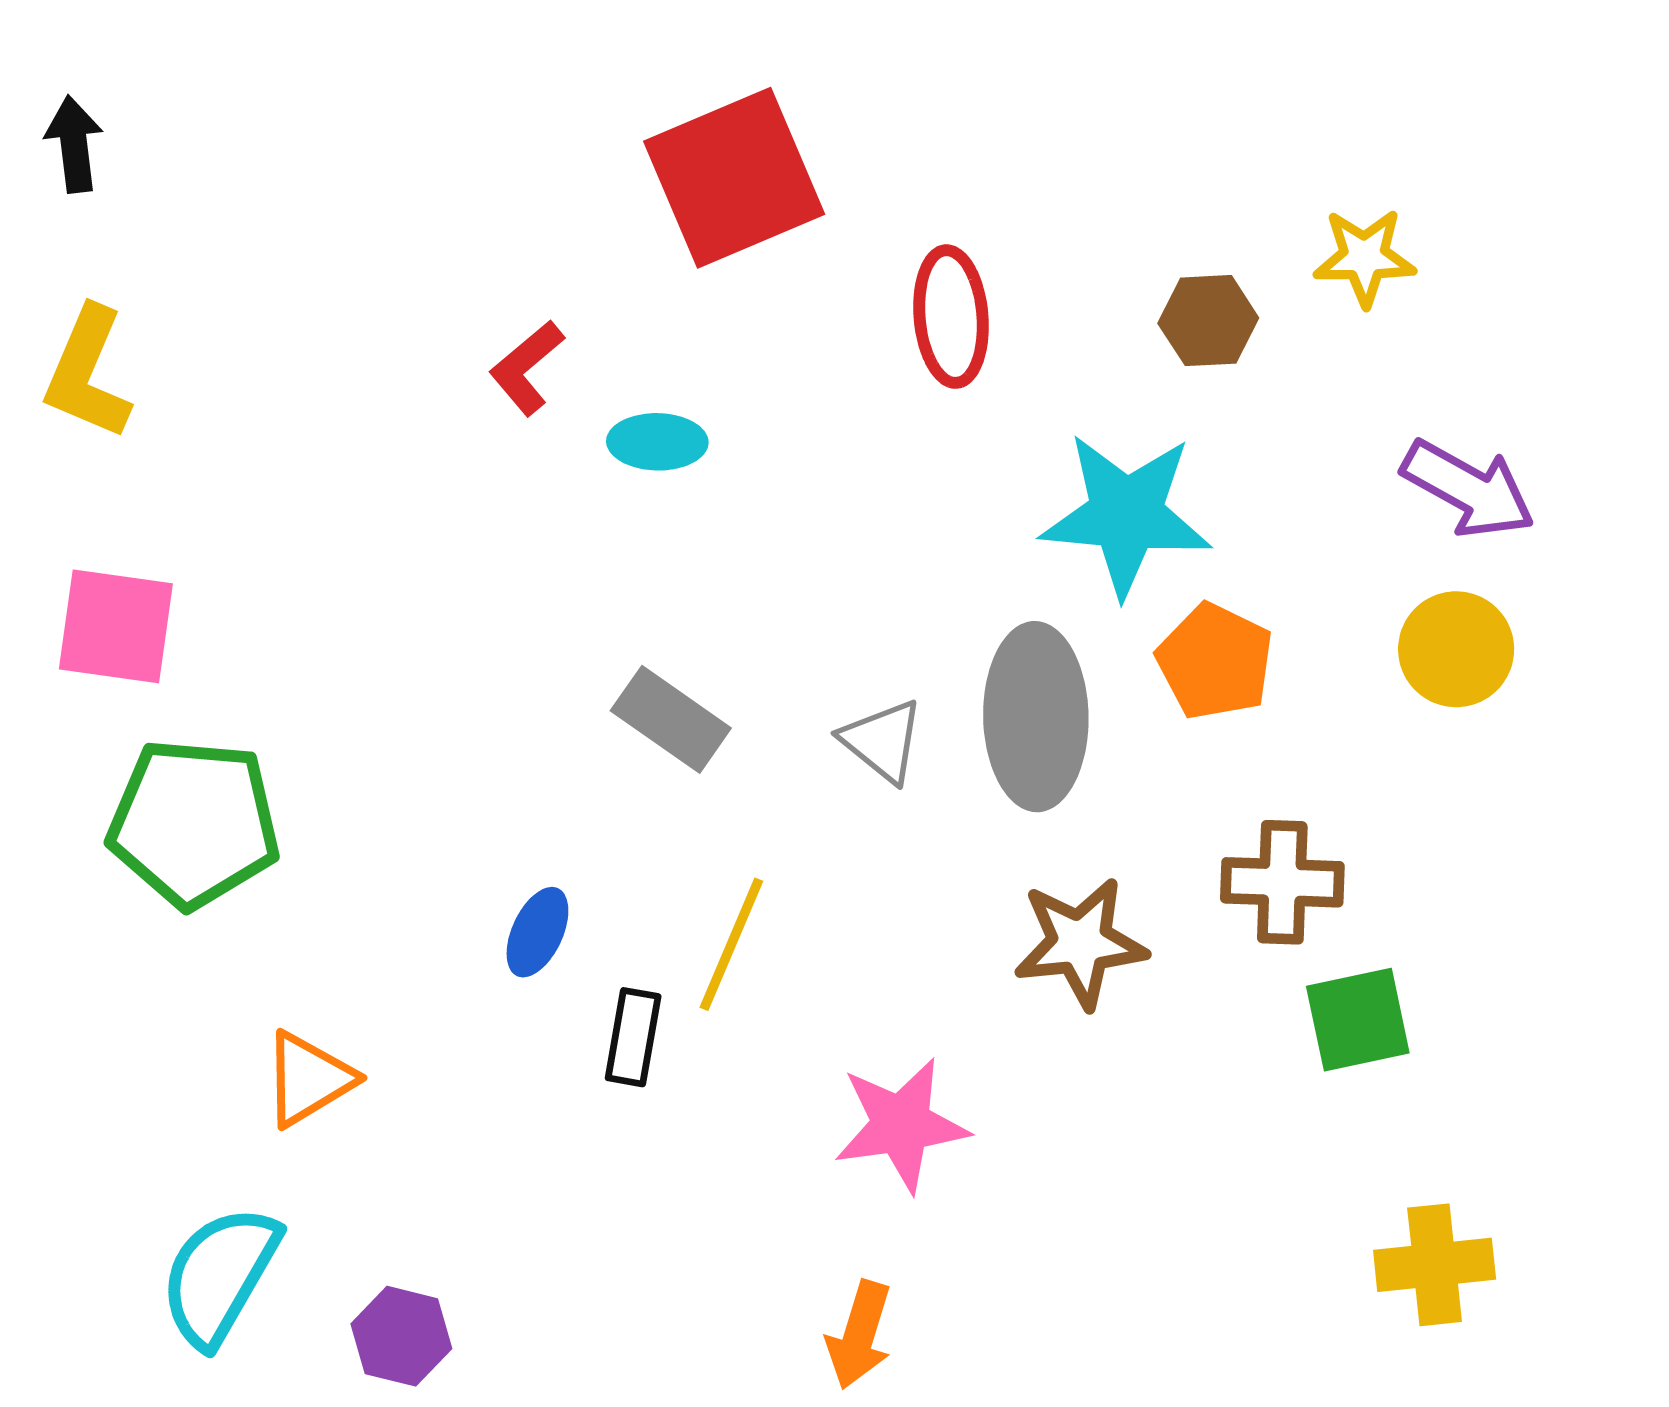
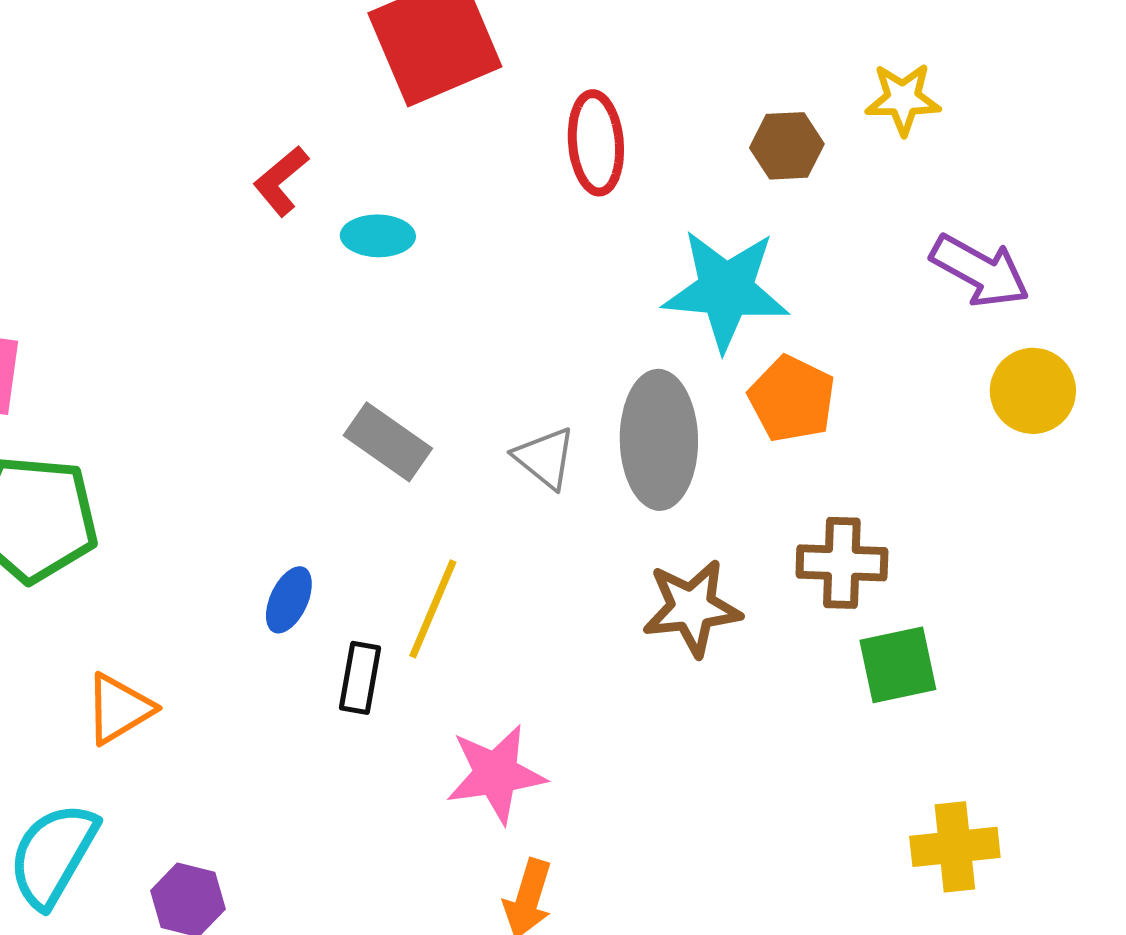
yellow circle: (1456, 649) -> (1033, 391), moved
pink star: (901, 1125) -> (496, 774), moved

